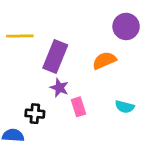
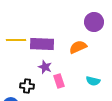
yellow line: (20, 36) -> (16, 40), moved
purple rectangle: (55, 56) -> (42, 44), turned 70

